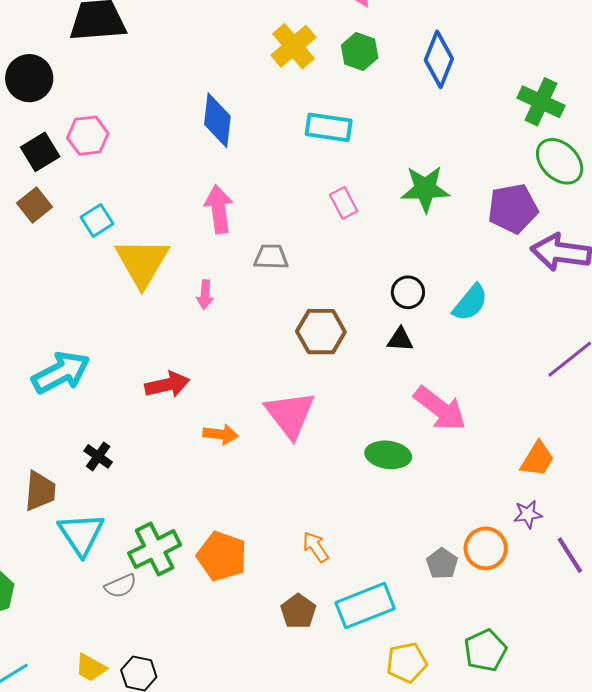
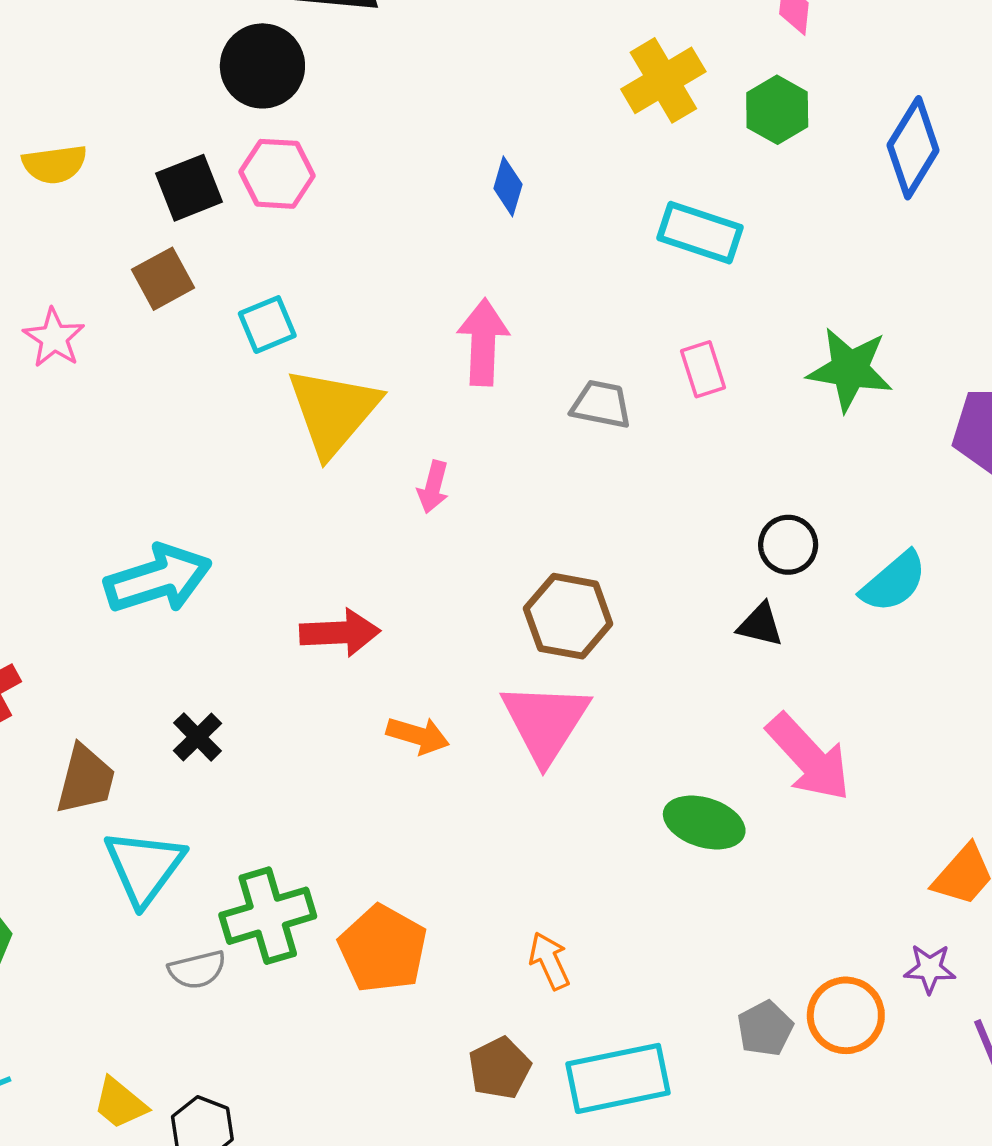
black circle: (29, 78) -> (262, 66), moved
blue diamond: (217, 120) -> (508, 186), size x0.6
gray trapezoid: (271, 257) -> (601, 404), moved
brown hexagon: (321, 332) -> (568, 616), moved

